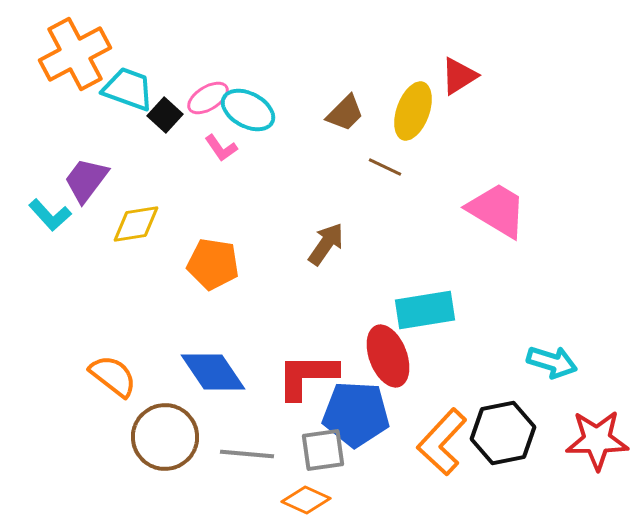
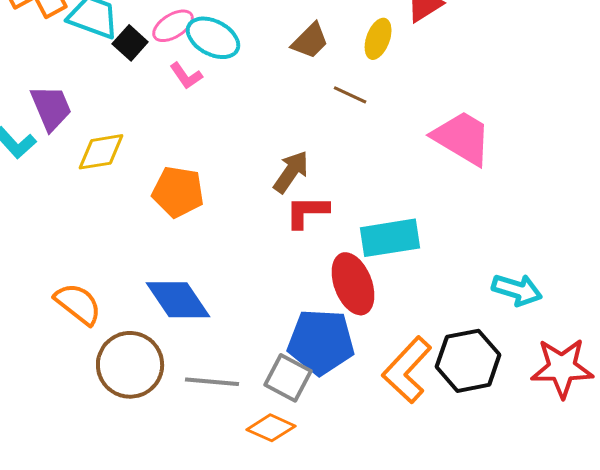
yellow ellipse: (413, 111) -> (378, 39), size x0.7
purple trapezoid: (86, 180) -> (51, 108), turned 120
red L-shape: (307, 376) -> (307, 212), moved, size x0.7
gray square: (323, 450) -> (288, 378), turned 36

